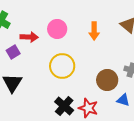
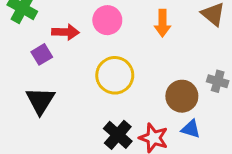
blue triangle: (123, 100) -> (191, 129), moved

